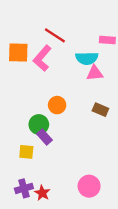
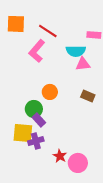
orange square: (18, 53) -> (16, 24), moved
yellow square: (26, 152) -> (23, 133), size x1.5
purple cross: (24, 188) -> (36, 141), moved
red star: (42, 193) -> (60, 156), moved

